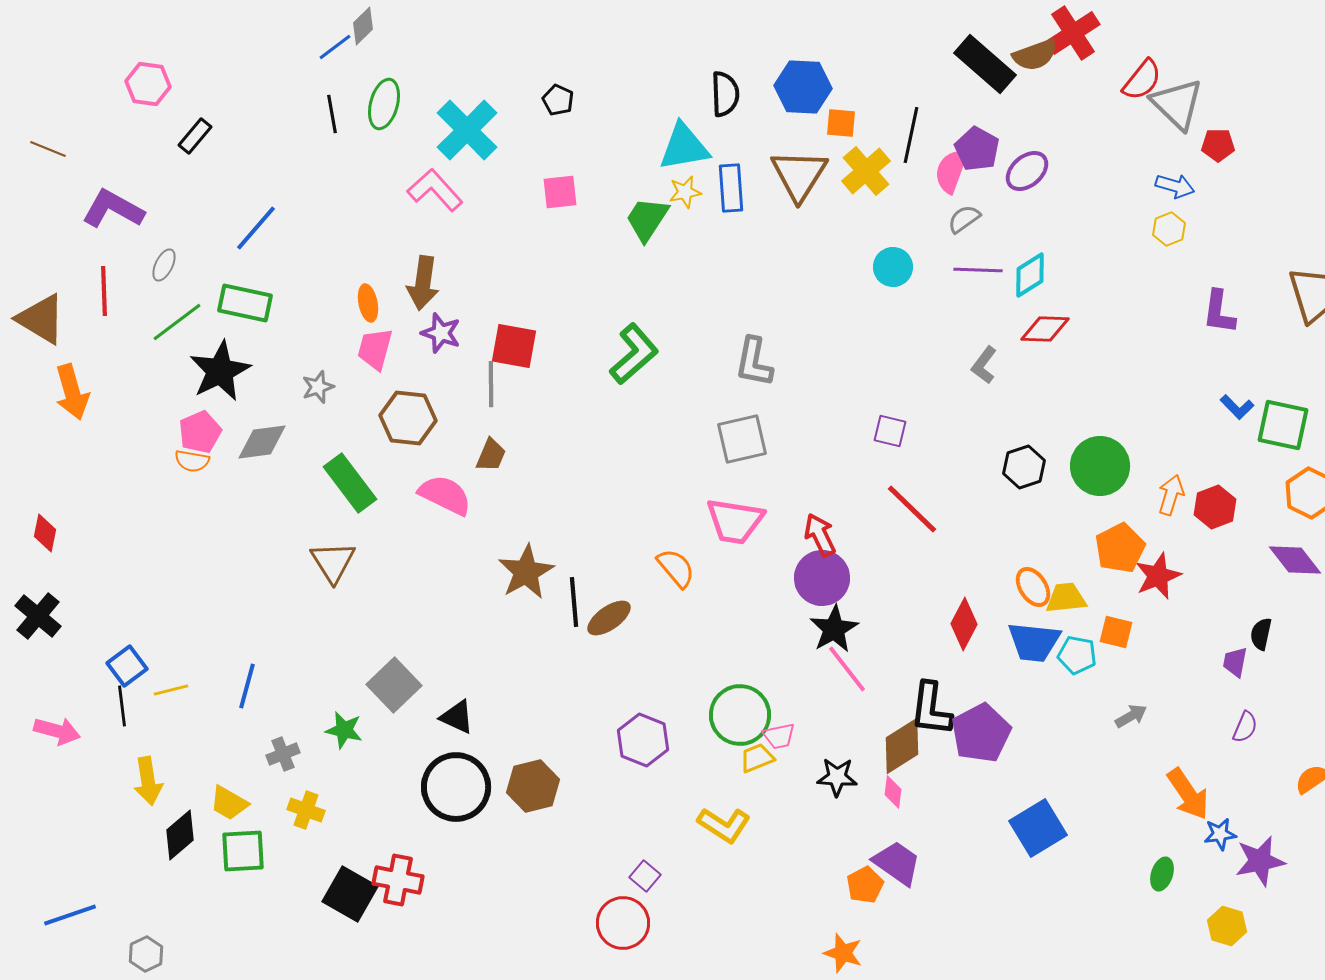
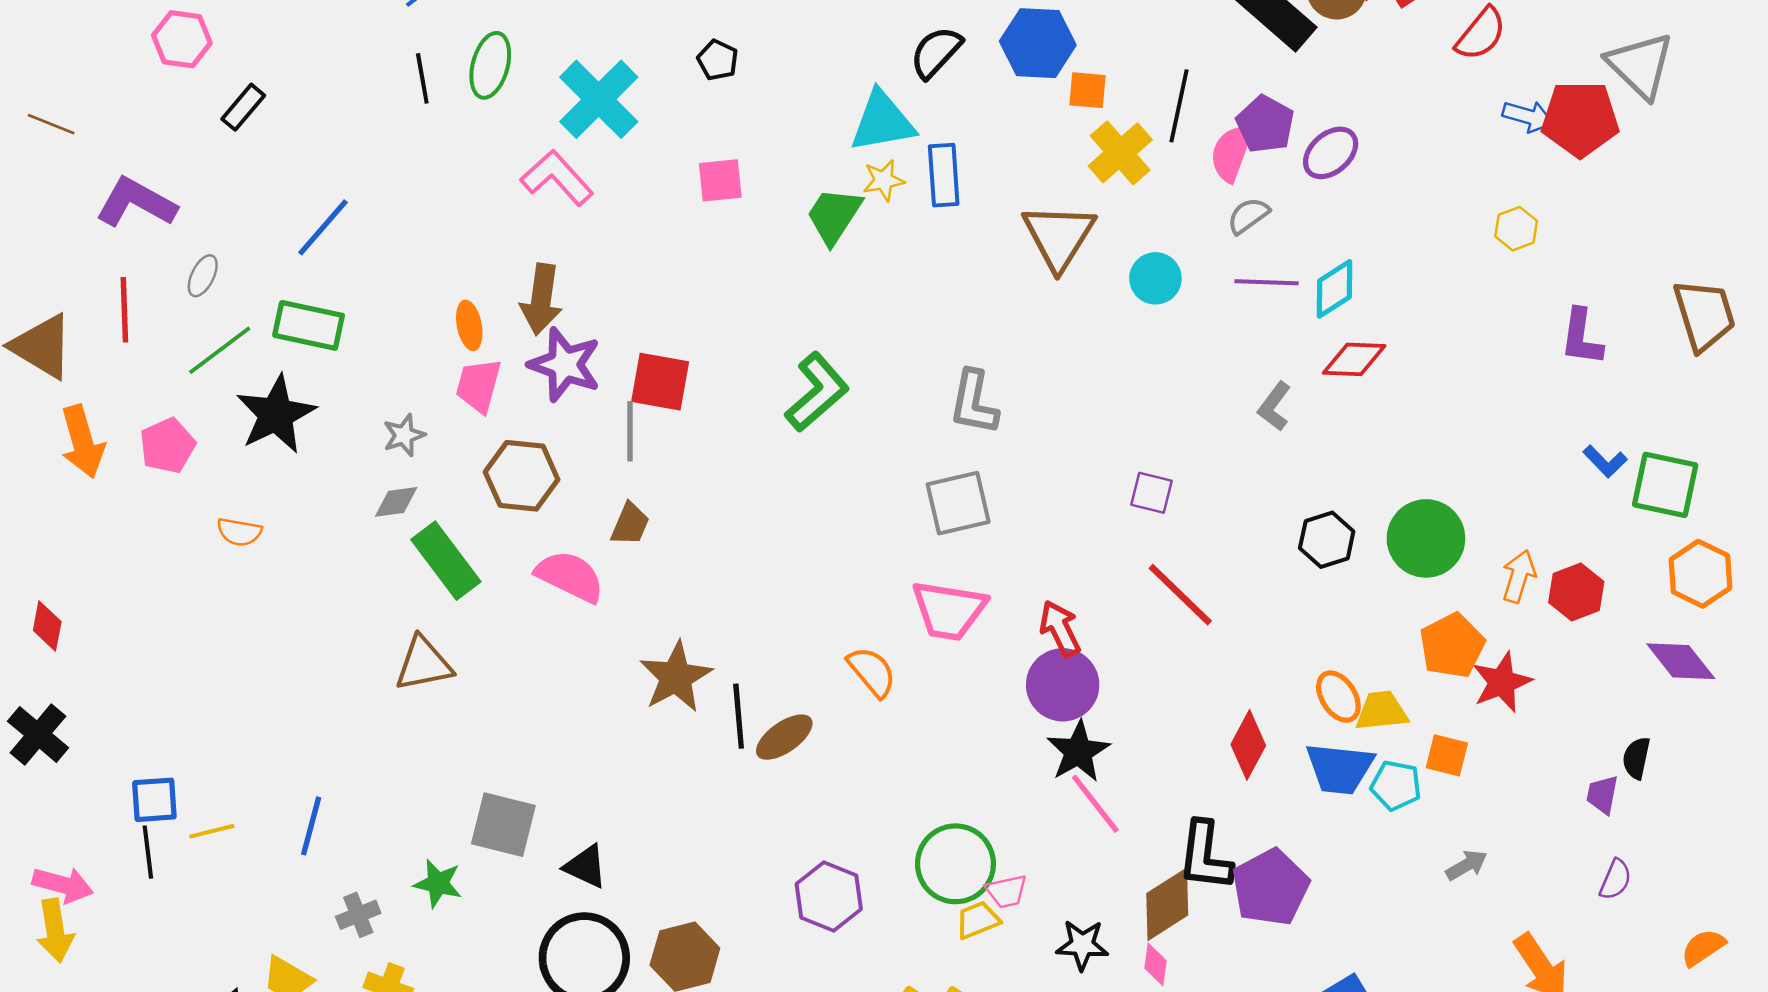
black semicircle: (725, 94) -> (936, 52), turned -135
gray triangle: (1177, 104) -> (1640, 65), moved
red pentagon: (1218, 145) -> (1580, 119), size x1.8
brown triangle: (799, 175) -> (1059, 237), moved
blue arrow: (1175, 186) -> (1528, 116), moved
purple star: (441, 333) -> (565, 365), size x1.4
pink pentagon: (200, 432) -> (167, 446), moved
gray diamond: (262, 442) -> (396, 502), moved, size x0.7
brown triangle: (333, 562) -> (424, 664), turned 51
blue square: (127, 666) -> (154, 800), turned 33
gray square: (394, 685) -> (503, 825), turned -32
yellow arrow: (148, 781) -> (55, 931), moved

